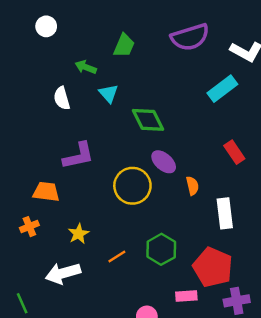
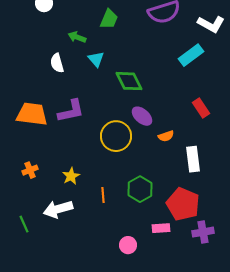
orange semicircle: (192, 186) -> (166, 136), turned 84
orange trapezoid: (46, 192) -> (32, 114), moved, size x1.4
orange line: (117, 256) -> (103, 195), turned -63
green line: (22, 303) -> (24, 224), moved

